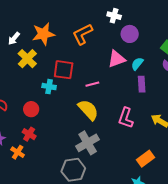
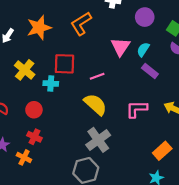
purple circle: (130, 34) -> (145, 17), moved
yellow cross: (27, 59) -> (25, 70), moved
pink triangle: (117, 59) -> (120, 47), turned -30
purple rectangle: (142, 84) -> (150, 71), turned -42
pink L-shape: (126, 118) -> (137, 109), turned 75

